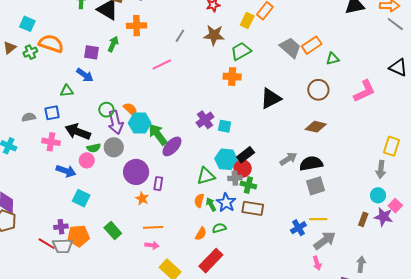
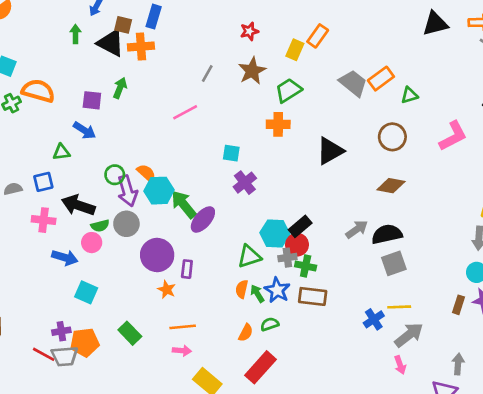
orange cross: (137, 26) -> (141, 46), moved
brown star: (214, 35) -> (252, 71), turned -30
cyan square: (225, 126) -> (231, 153), moved

